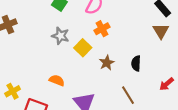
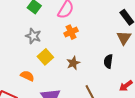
yellow square: (83, 48) -> (45, 57), moved
black semicircle: (136, 63) -> (108, 61), moved

